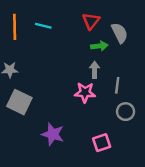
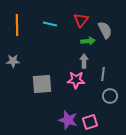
cyan line: (43, 26) -> (50, 24), moved
gray square: (19, 102) -> (42, 84), moved, turned -30
purple star: (53, 134) -> (68, 120), moved

